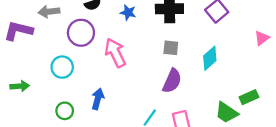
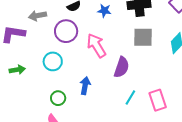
gray square: (171, 48) -> (143, 37), size x1.5
purple semicircle: (172, 81) -> (122, 67), moved
green arrow: (20, 86) -> (17, 70), moved

